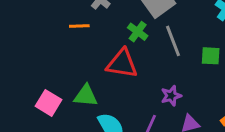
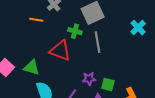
green cross: (138, 32) -> (75, 31), turned -32
green square: (211, 56) -> (108, 84), moved

